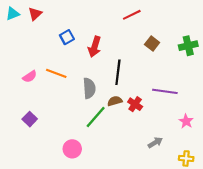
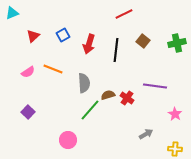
red triangle: (35, 14) -> (33, 36), moved
black line: (118, 72) -> (116, 50), moved

